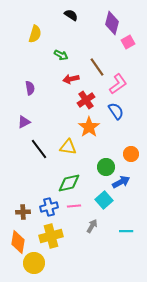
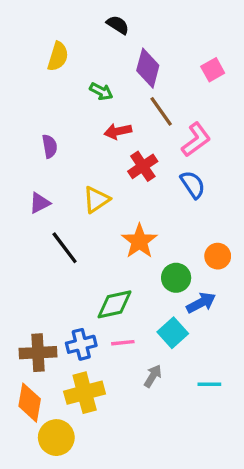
purple diamond: (112, 23) -> (148, 68), moved
orange star: (89, 127) -> (139, 241), moved
yellow triangle: (68, 147) -> (96, 200), moved, turned -42
brown cross: (23, 212) -> (38, 353), size x1.5

